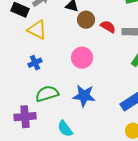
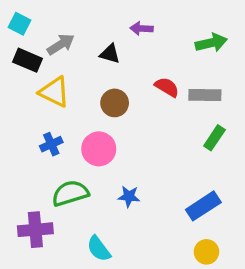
brown circle: (86, 20) -> (115, 103), moved
pink circle: (82, 58) -> (99, 149), moved
blue star: (84, 96) -> (129, 196), size x0.6

